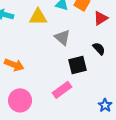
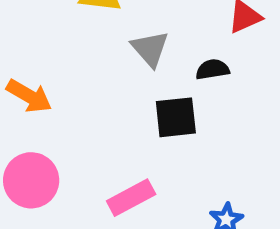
black semicircle: (99, 49) -> (212, 69), moved, turned -64
pink rectangle: (62, 90) -> (131, 198), moved

